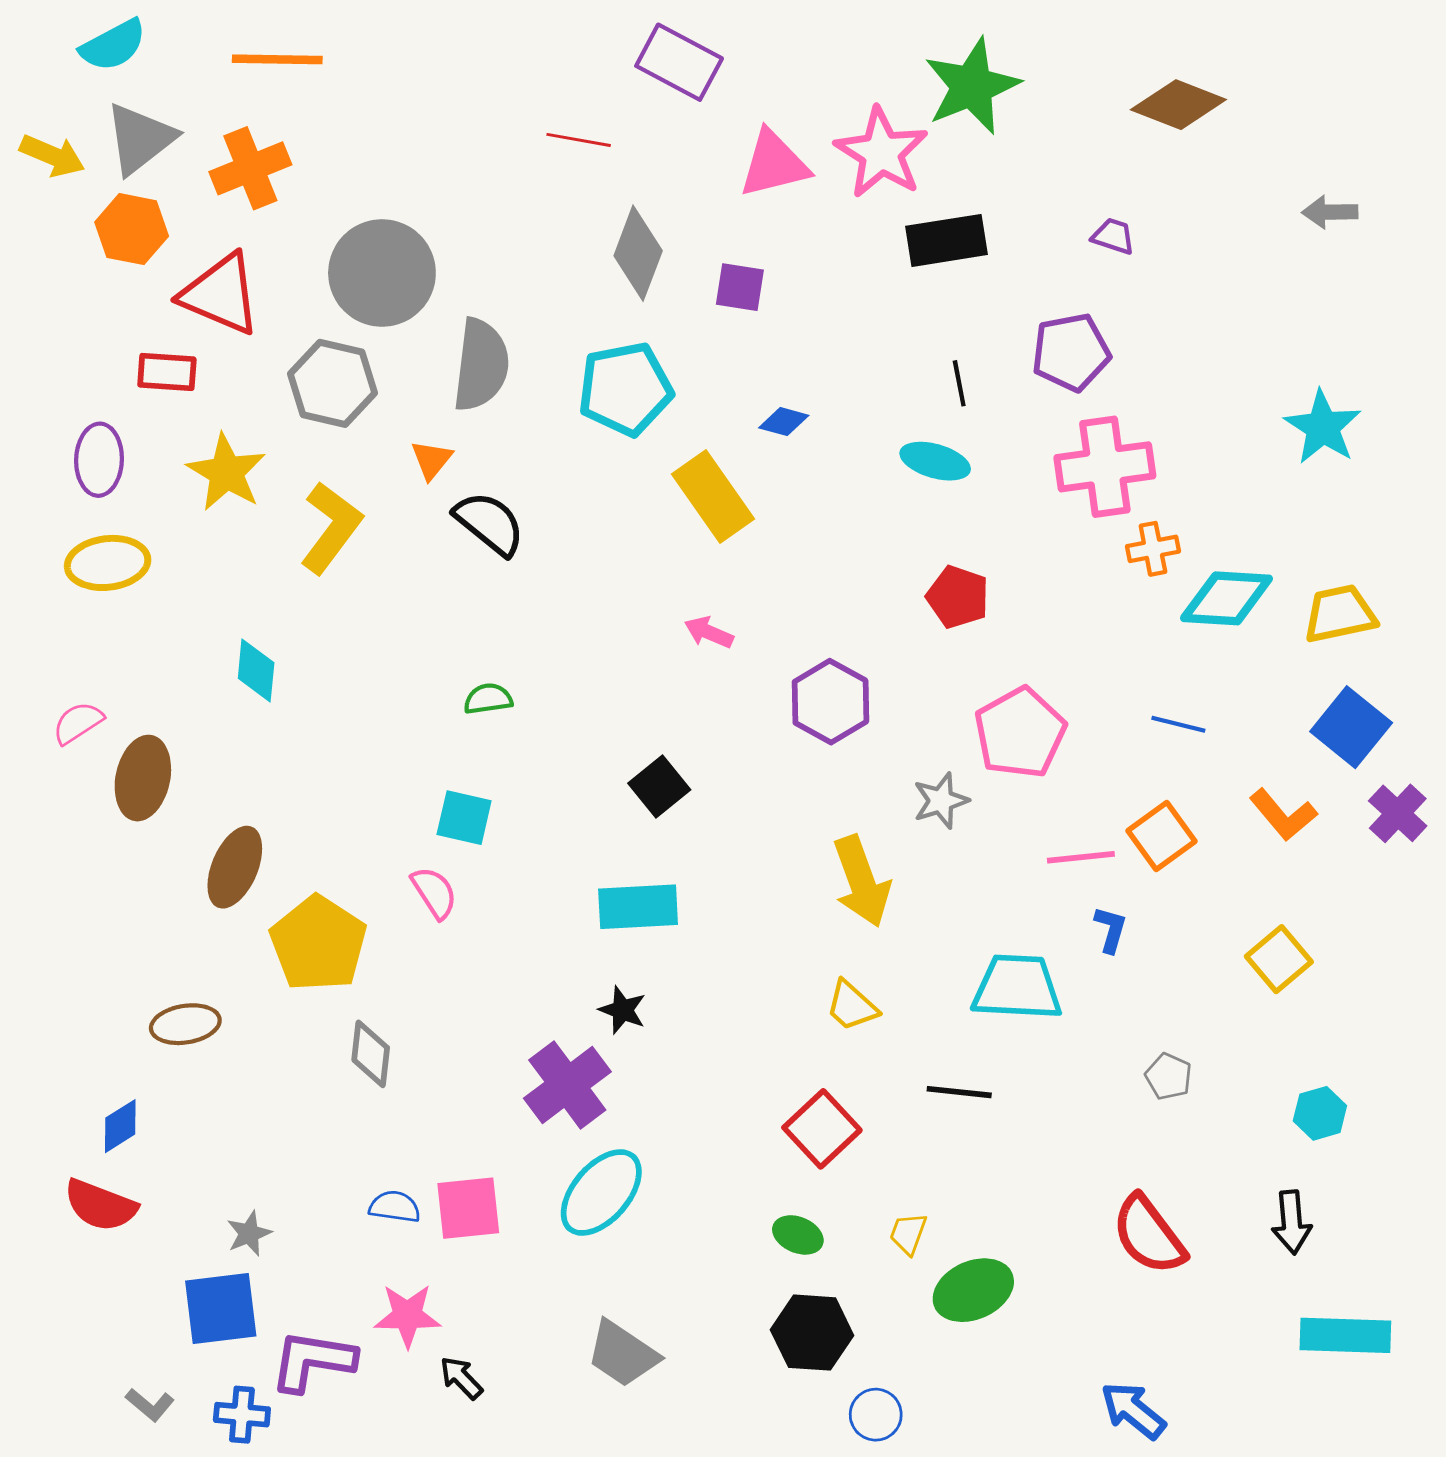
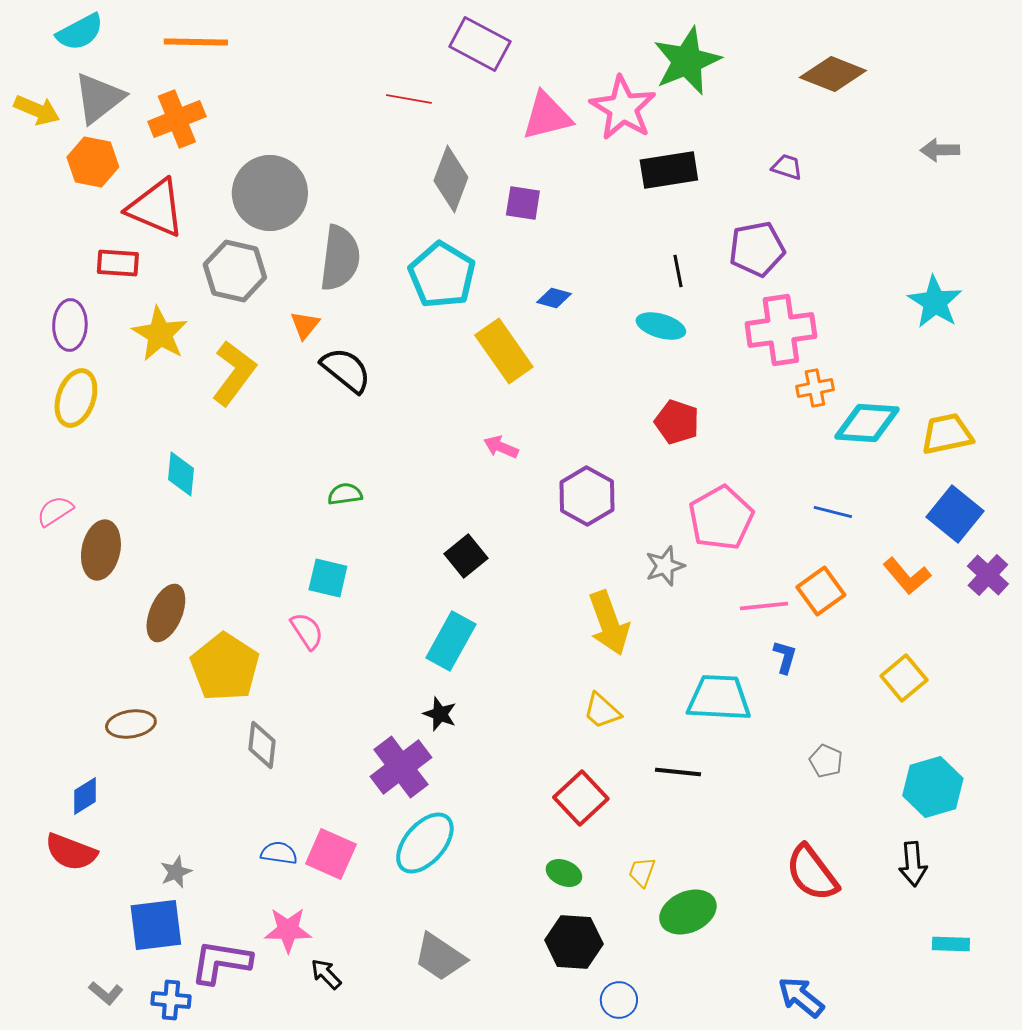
cyan pentagon: (625, 389) -> (442, 275), turned -30
yellow ellipse: (108, 563) -> (76, 398), turned -64
cyan rectangle: (638, 907) -> (451, 641), turned -58
cyan hexagon: (1320, 1113) -> (933, 787), size x1.6
pink square: (468, 1208) -> (331, 854), turned 30
cyan rectangle: (1345, 1335) -> (951, 944), size x0.6

